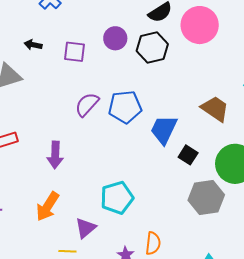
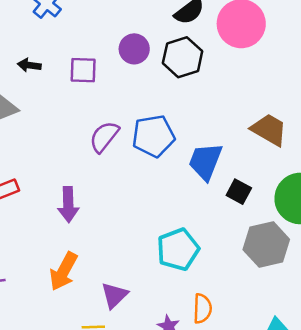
cyan pentagon: (117, 198) -> (178, 249), moved

